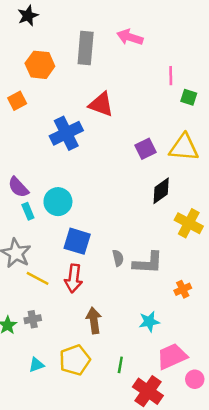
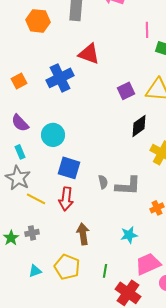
orange square: (17, 101) -> (19, 81), moved
cyan rectangle: (28, 211) -> (20, 152), moved
yellow pentagon: (75, 360) -> (67, 267), turned -30

